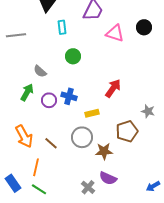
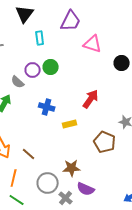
black circle: (144, 27) -> (122, 63), moved
purple circle: (49, 100) -> (33, 70), moved
brown pentagon: (127, 131) -> (105, 142), turned -30
gray circle: (82, 137) -> (48, 183), moved
brown star: (104, 151) -> (72, 168), moved

